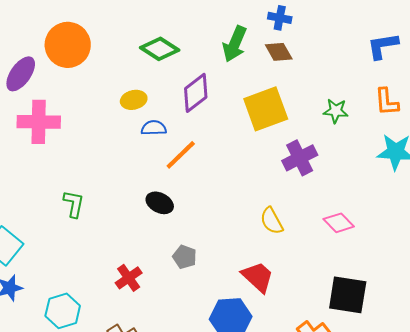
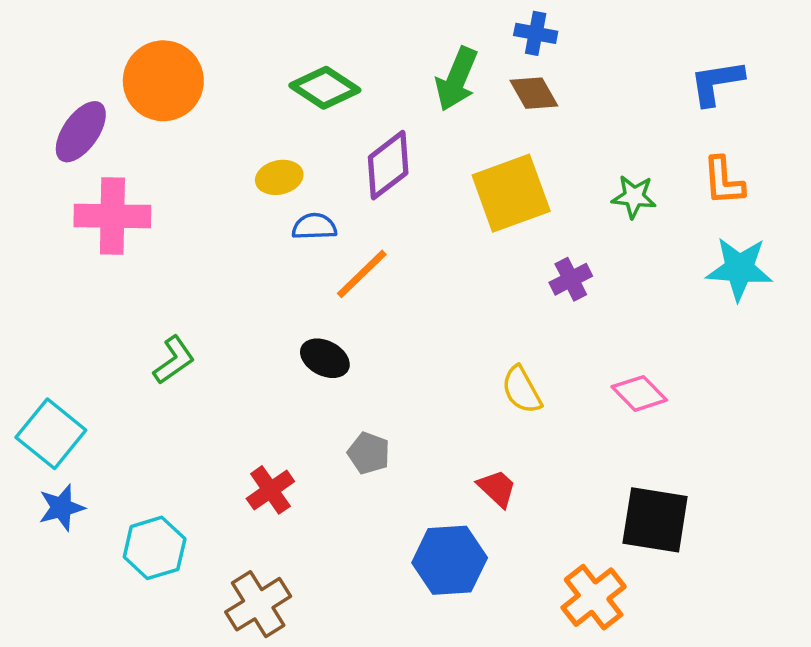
purple cross: (300, 158) -> (571, 279), size x0.7
green L-shape: (74, 204) -> (174, 360), turned 44
red trapezoid: (258, 277) -> (497, 488), size x0.7

